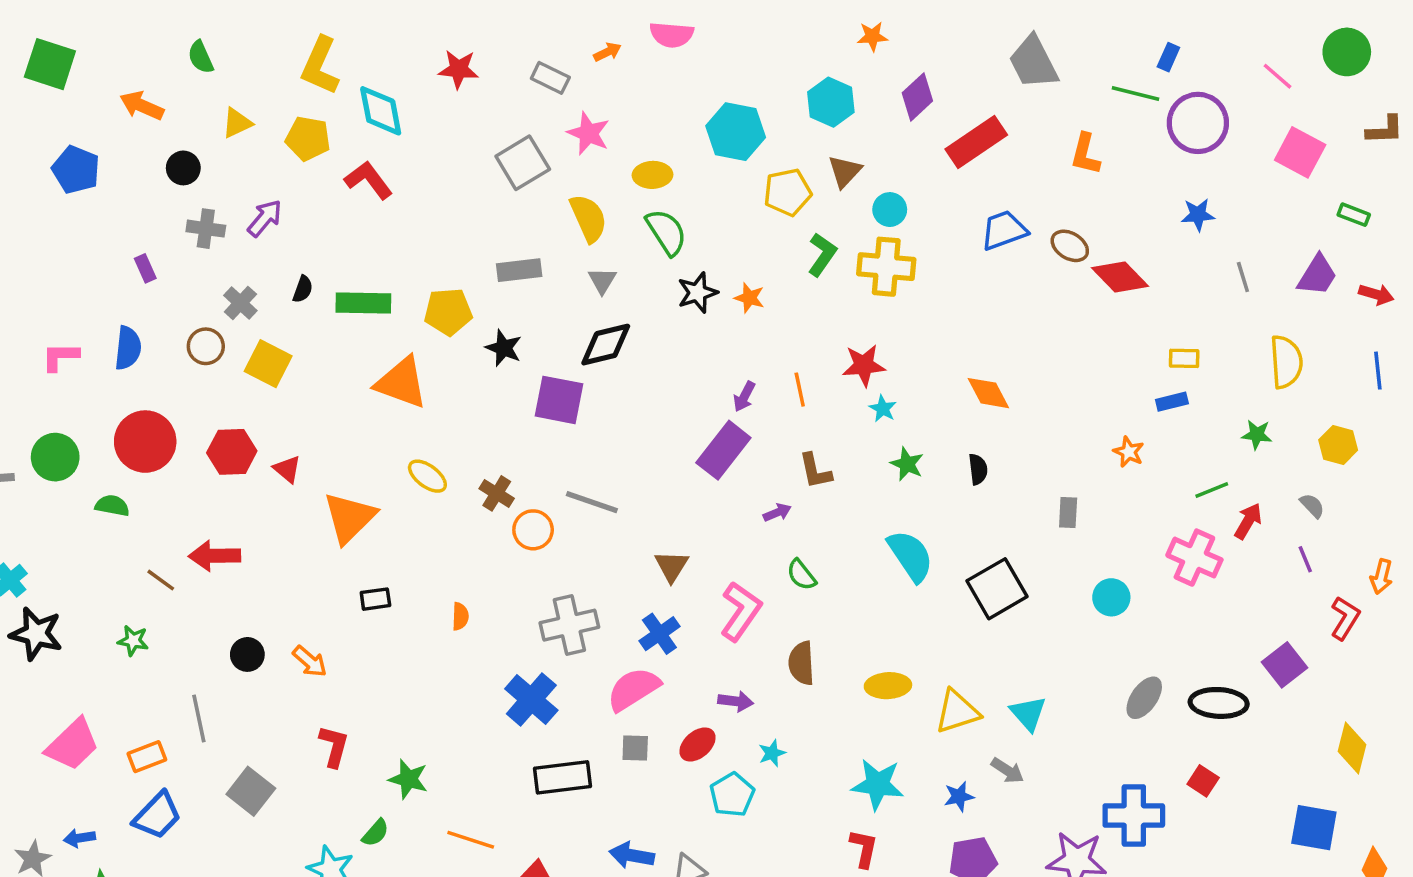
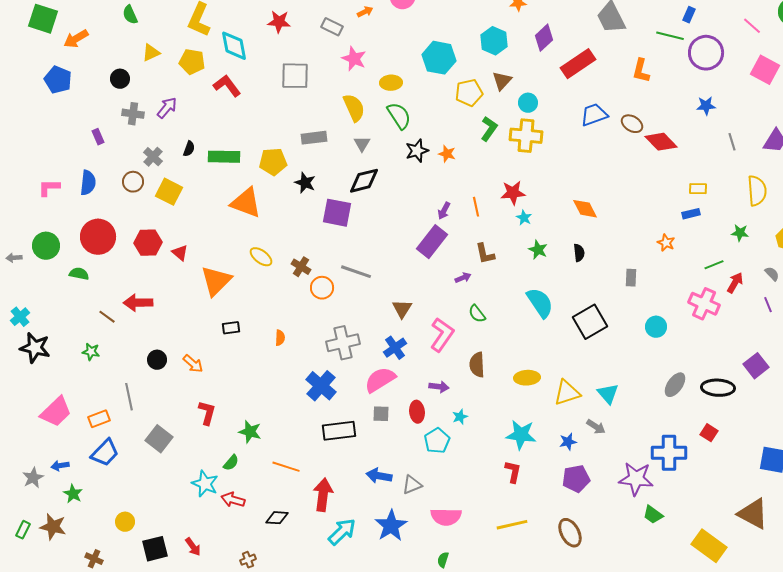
orange arrow: (142, 106) -> (76, 39), moved, turned -55
gray square: (523, 163) -> (295, 76), moved, turned 32
red ellipse: (698, 745) -> (417, 412), turned -55

